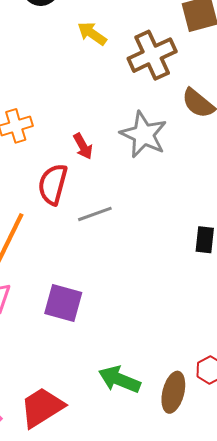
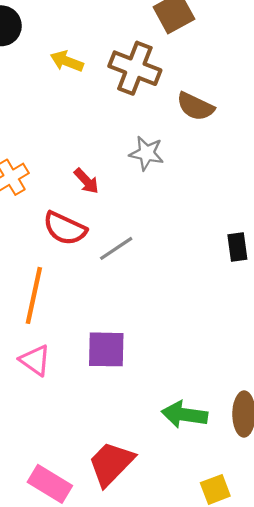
brown cross: (152, 55) -> (135, 68), turned -30
gray star: (144, 135) -> (147, 153), size x0.7
red semicircle: (53, 184) -> (65, 228), turned -66

